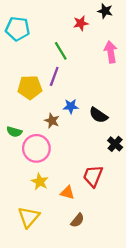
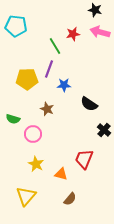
red star: (81, 23) -> (73, 34), moved
pink arrow: (111, 52) -> (100, 32), moved, turned -66
blue star: (71, 106) -> (64, 85), moved
pink circle: (36, 148) -> (33, 134), size x0.7

